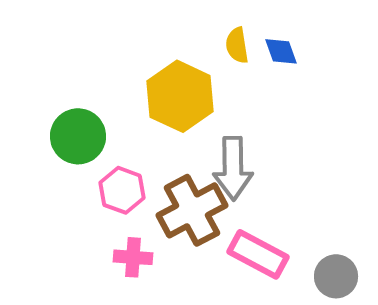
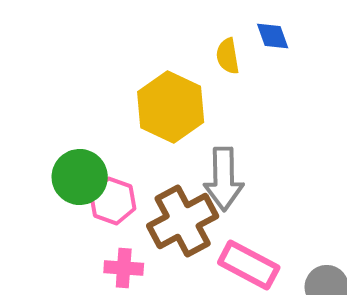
blue diamond: (281, 51) -> (273, 36), moved
green circle: (78, 136) -> (80, 177), moved

